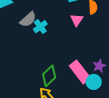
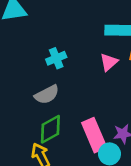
gray semicircle: (28, 19) -> (47, 95), moved

